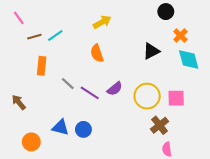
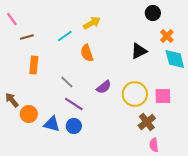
cyan line: (55, 36) -> (65, 36), moved
gray line: (68, 84) -> (67, 82), moved
purple line: (90, 93) -> (74, 104), moved
orange circle: (31, 142) -> (29, 114), moved

